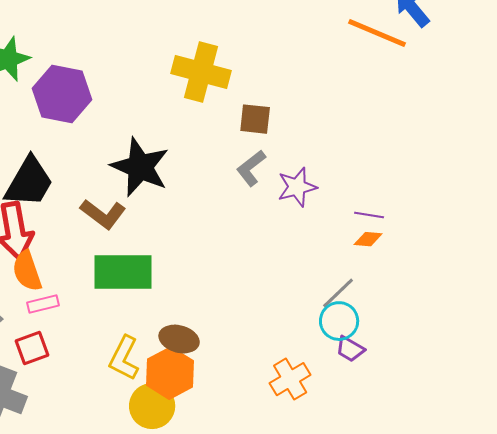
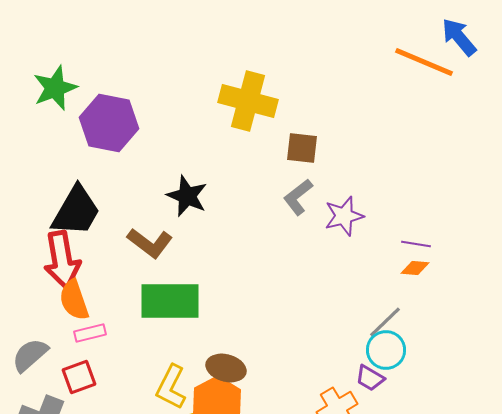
black star: (140, 167) -> (187, 196), size x0.7
purple trapezoid: (350, 349) -> (370, 378), moved

